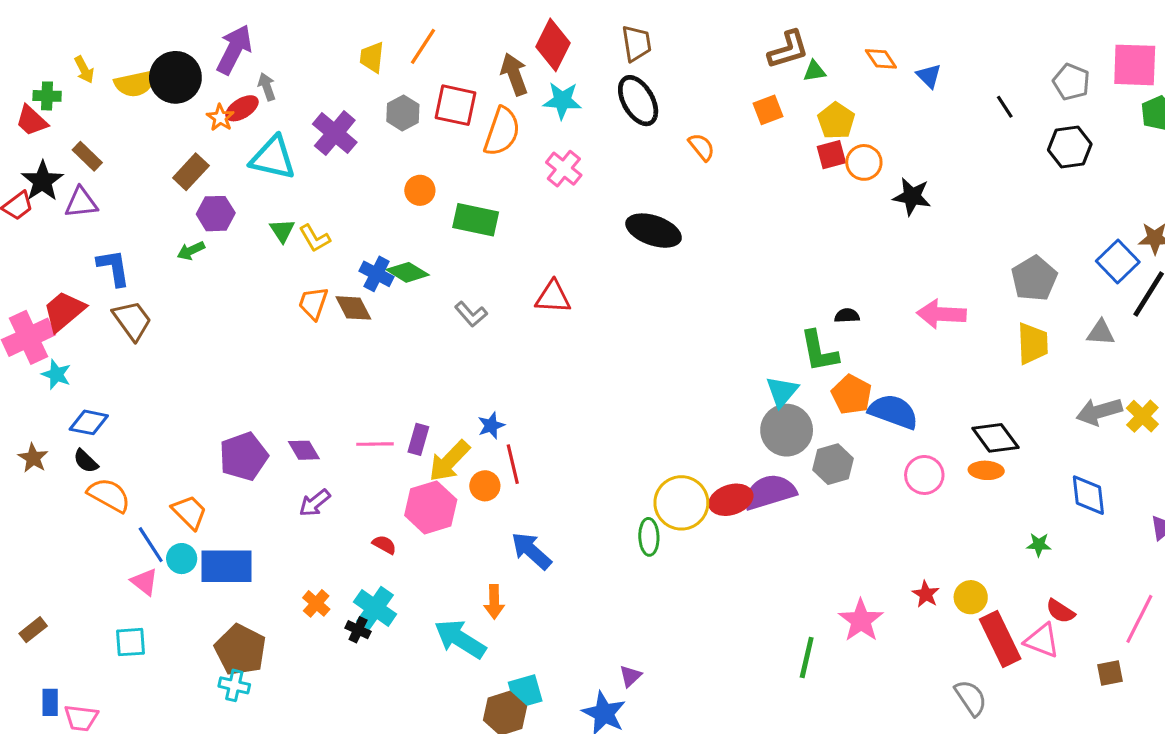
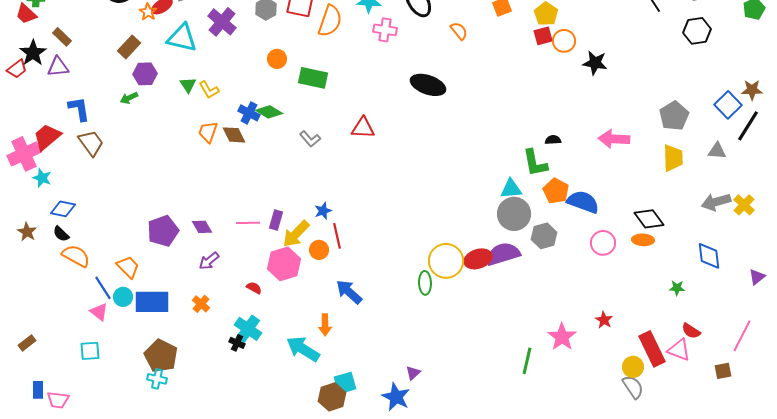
pink cross: (564, 169) -> (385, 30), moved, turned -30
cyan triangle: (782, 391) -> (511, 189), turned 45
yellow circle: (971, 597) -> (633, 367), moved
orange cross: (316, 603) -> (201, 304), moved

